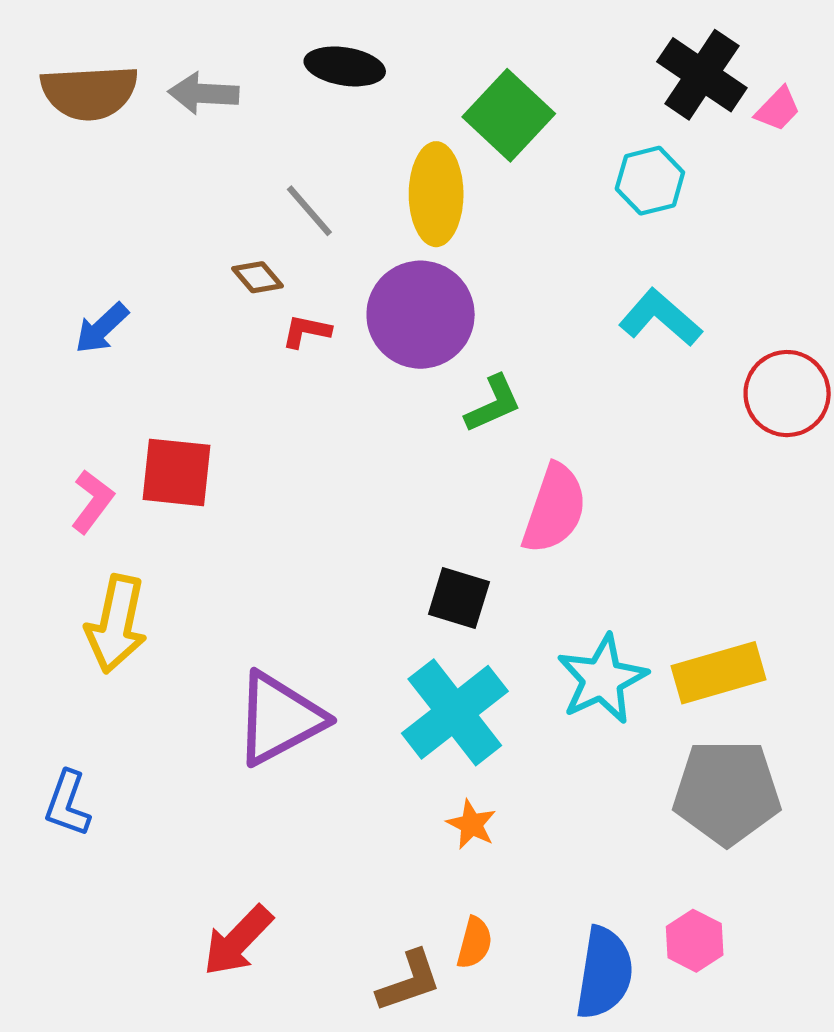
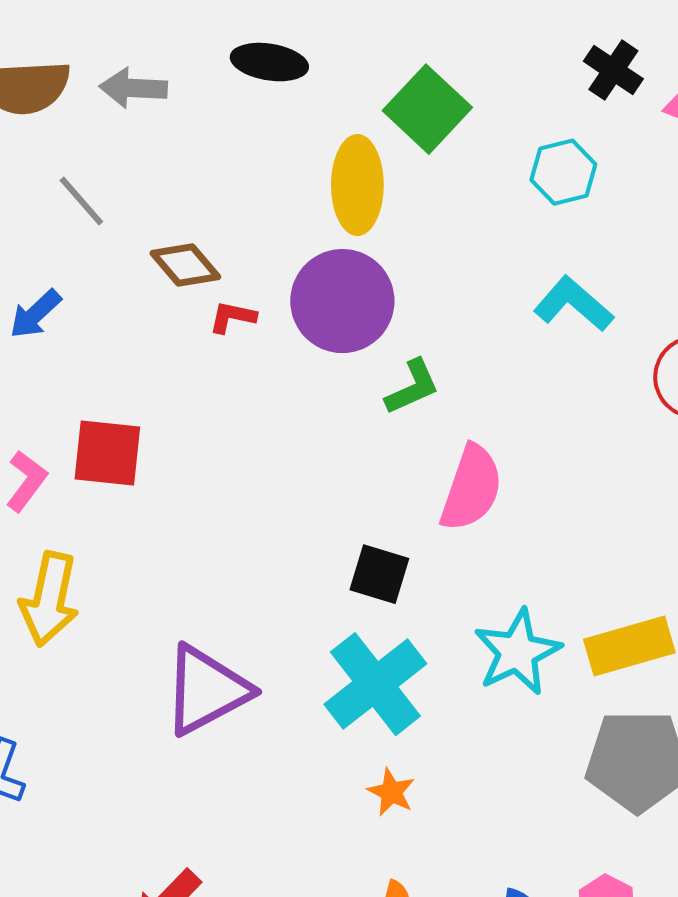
black cross: (702, 75) -> (613, 70), size x0.7
gray line: (309, 211) -> (81, 201), moved
brown diamond: (257, 277) -> (185, 265), size x1.4

